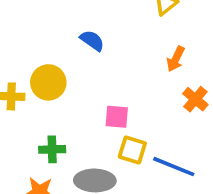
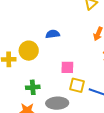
blue semicircle: (92, 40) -> (53, 34), moved, turned -40

